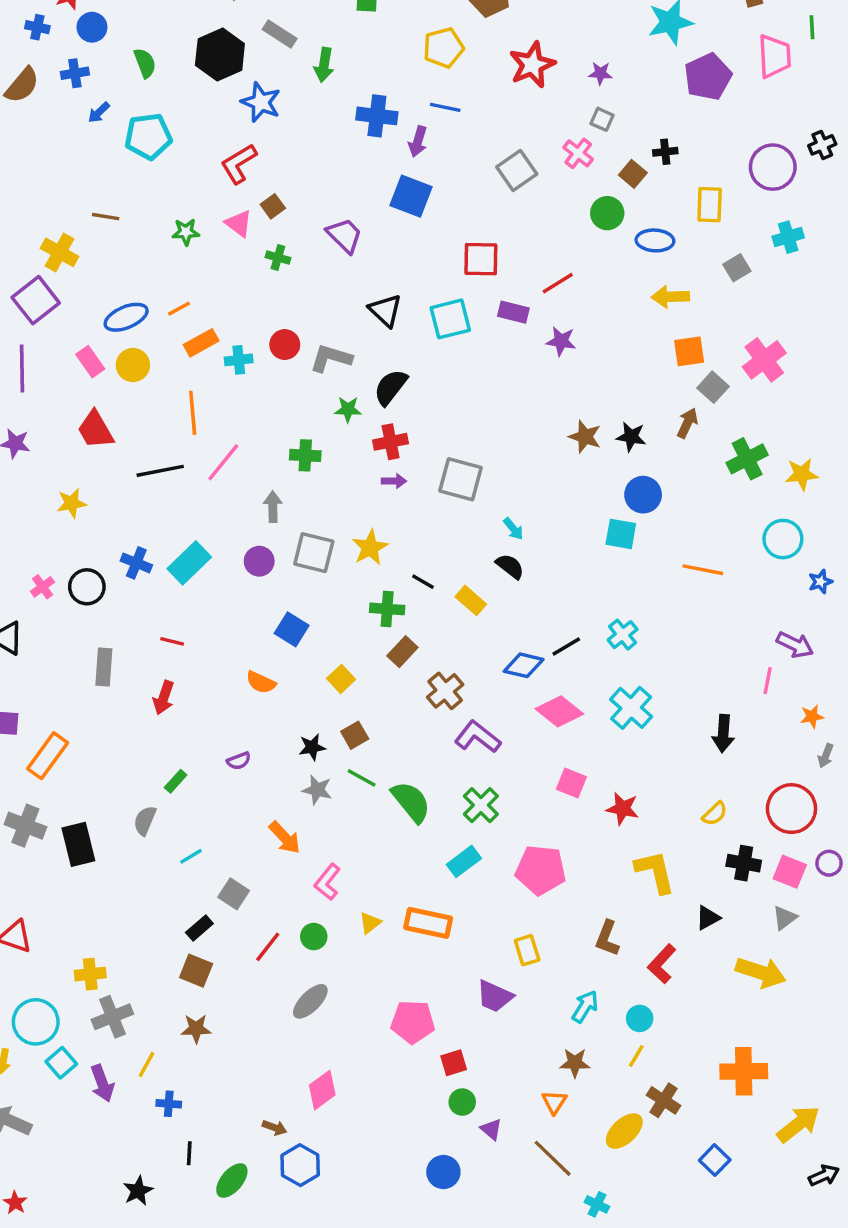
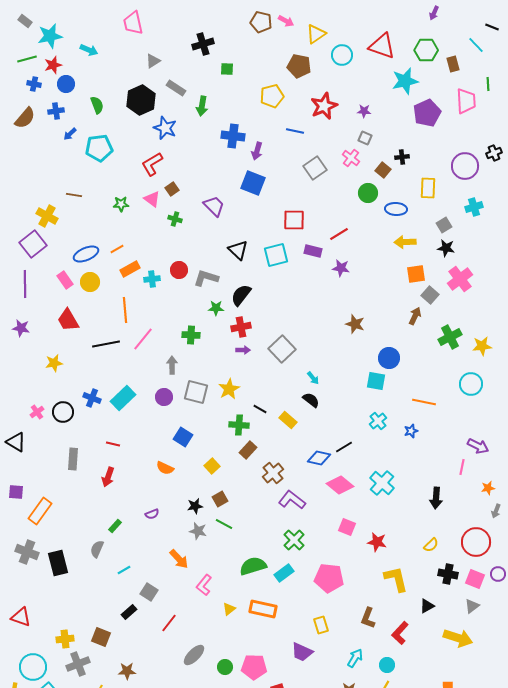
blue line: (445, 107) -> (295, 131), moved
black star: (631, 437) -> (446, 248), moved
gray square: (460, 479) -> (282, 349), turned 32
blue star: (820, 582) -> (411, 431), moved
cyan cross: (623, 635) -> (378, 421), moved
green semicircle: (411, 802) -> (253, 566), moved, turned -68
green circle: (314, 937) -> (225, 667), moved
brown square: (196, 971) -> (101, 637), moved

